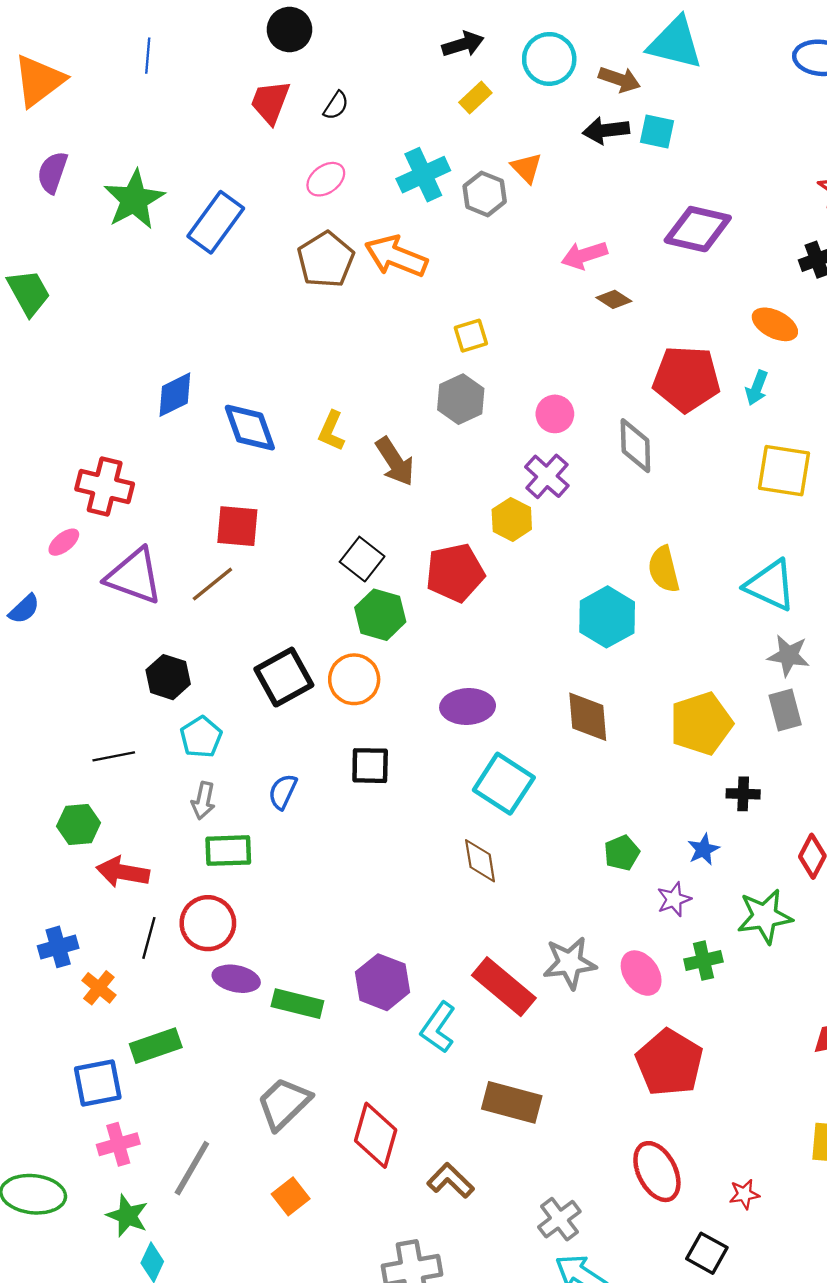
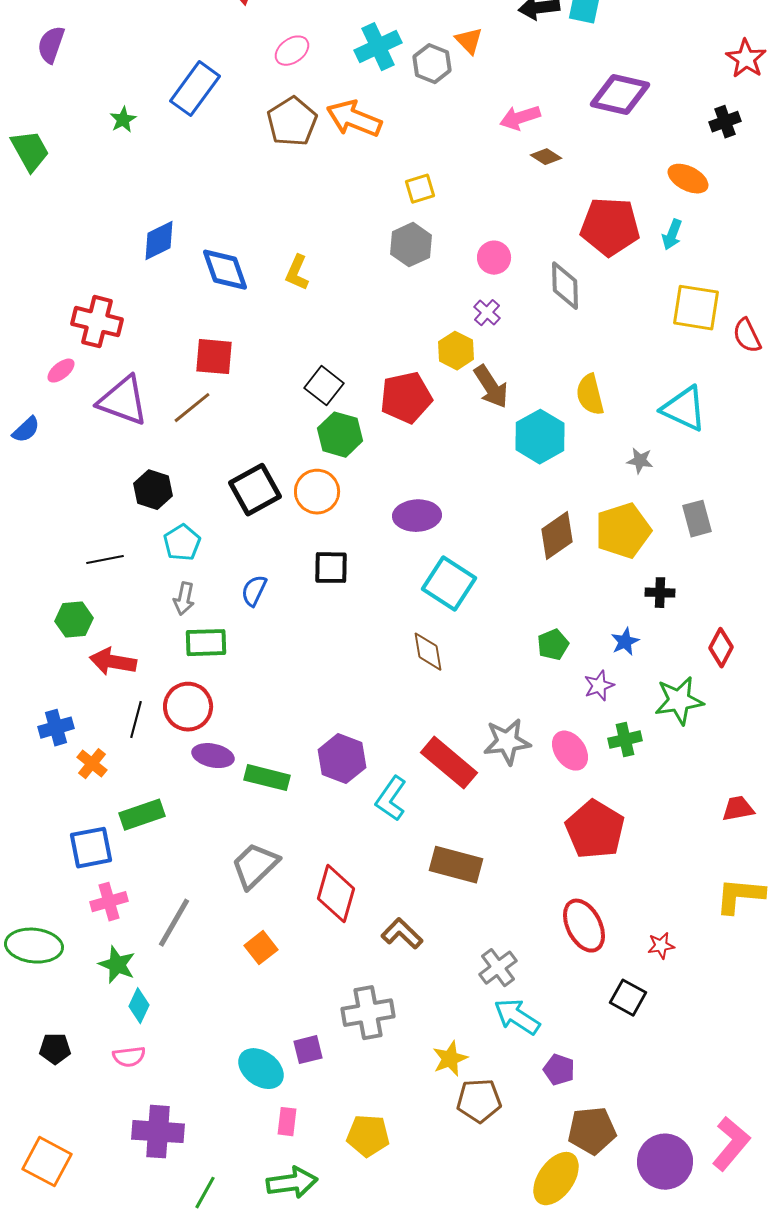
green star: (134, 200) -> (123, 120), moved, size x0.5
brown arrow: (395, 462) -> (491, 387), moved
purple cross: (547, 476) -> (487, 313), size x0.7
gray star: (789, 656) -> (640, 461), moved, size x0.7
brown diamond: (588, 717) -> (557, 536), moved, turned 60

